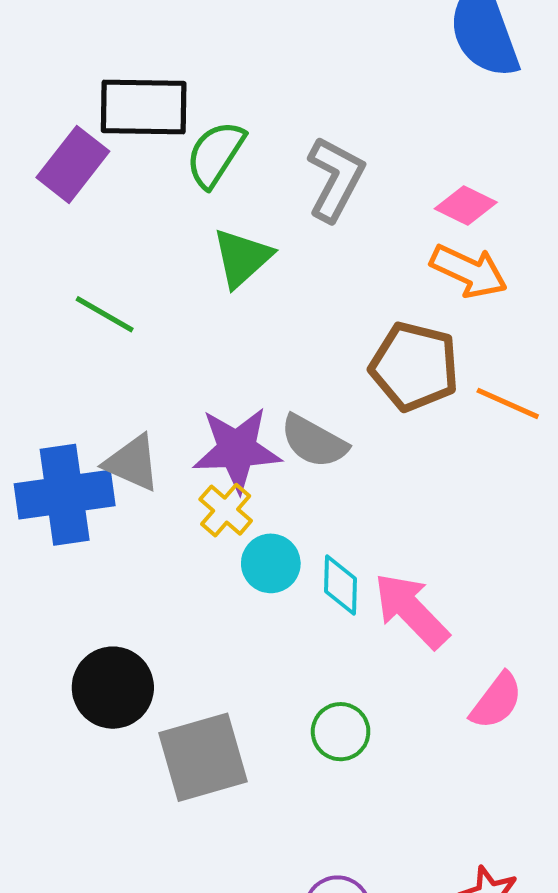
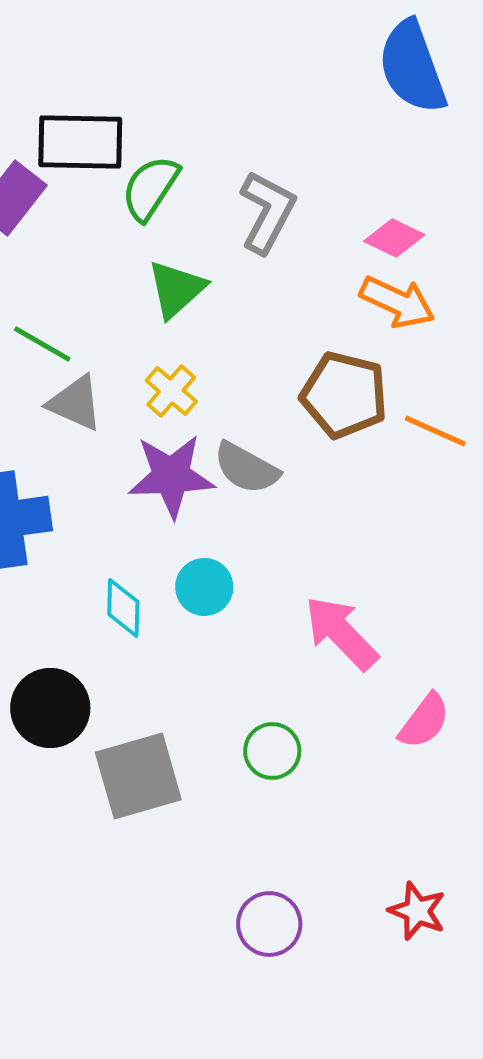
gray triangle: (132, 463) -> (75, 403), moved
yellow cross: (226, 510) -> (171, 391), moved
cyan diamond: (341, 585) -> (123, 608), moved

